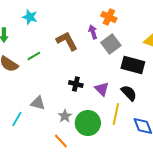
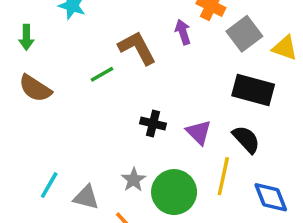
gray square: (111, 44) -> (244, 34), moved
green line: (34, 56) -> (102, 74), moved
gray triangle: (38, 103) -> (86, 197), moved

